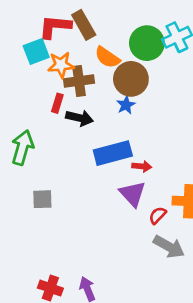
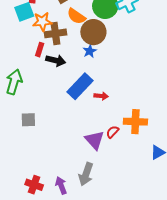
blue rectangle: (113, 153) -> (80, 86), turned -32
purple triangle: (133, 194) -> (95, 140), moved
gray arrow: (169, 247) -> (86, 174), moved, turned 80

